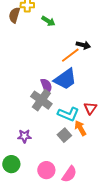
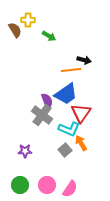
brown semicircle: (14, 15) -> (15, 30), turned 133
orange line: (70, 55) -> (71, 70), turned 30
red triangle: (90, 108) -> (81, 113), moved, size x1.5
green circle: (11, 164) -> (20, 185), moved

